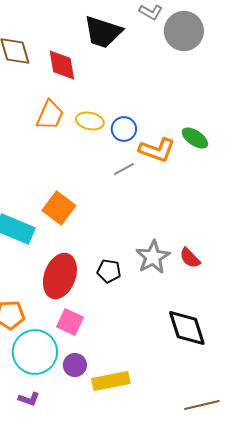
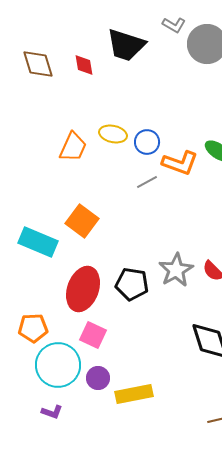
red diamond: (62, 65) -> (84, 65), moved, size x0.7
orange trapezoid: (50, 115) -> (73, 147), moved
black pentagon: (109, 271) -> (132, 284), size x1.4

